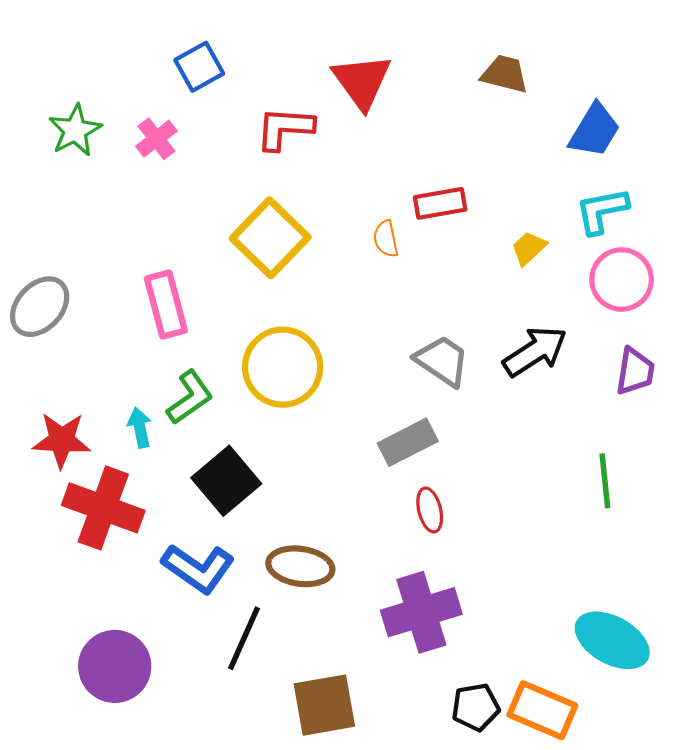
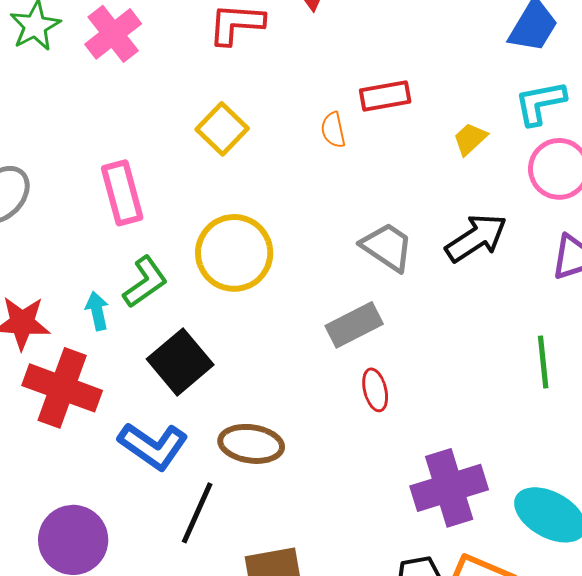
pink cross: (156, 139) -> (113, 34), size x1.4
yellow square: (270, 238) -> (222, 129), size x0.7
purple cross: (421, 612) -> (449, 488), moved

